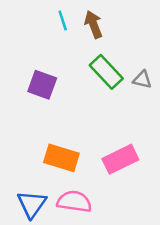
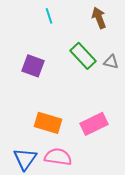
brown arrow: (93, 24) -> (99, 18), moved

